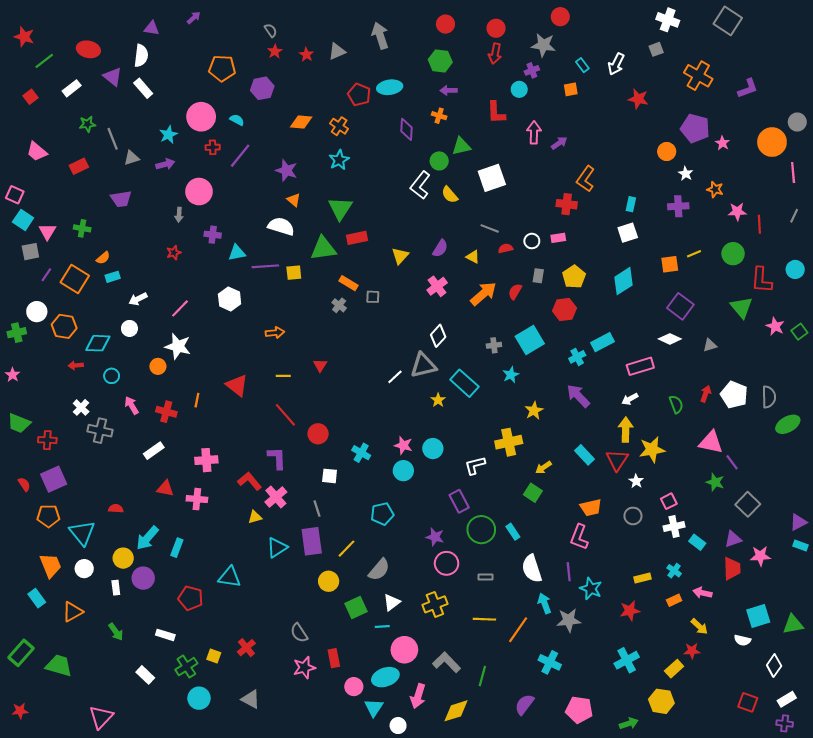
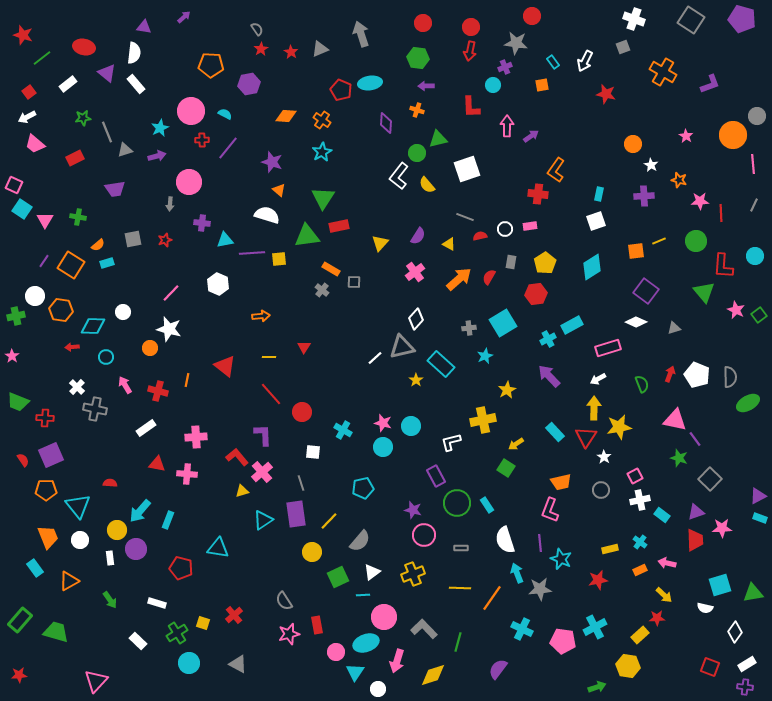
purple pentagon: (695, 128) -> (742, 19), moved
gray square: (30, 252) -> (133, 239), moved
white arrow: (138, 299) -> (27, 117), moved
pink pentagon: (579, 710) -> (563, 641), moved

